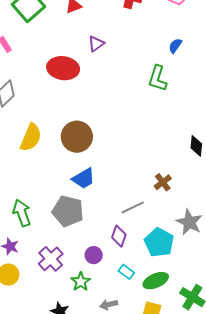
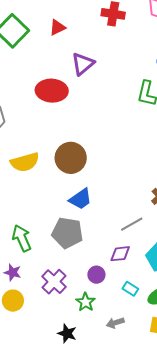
purple triangle: (96, 44) -> (83, 64), size x1.4
yellow semicircle: (31, 138) -> (25, 162), turned 56
purple diamond: (119, 236) -> (120, 254), turned 70

